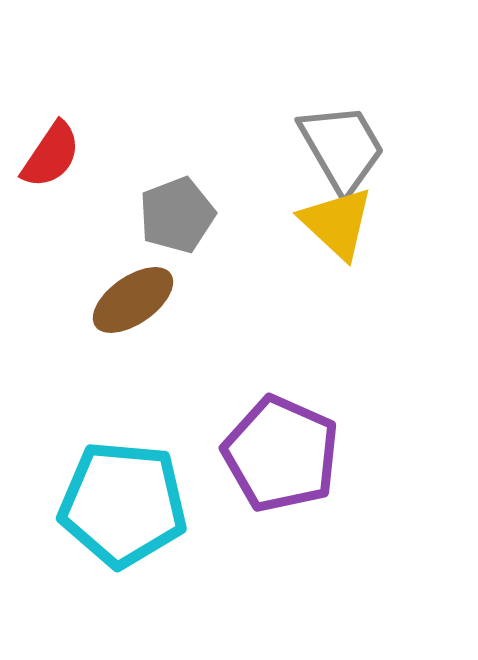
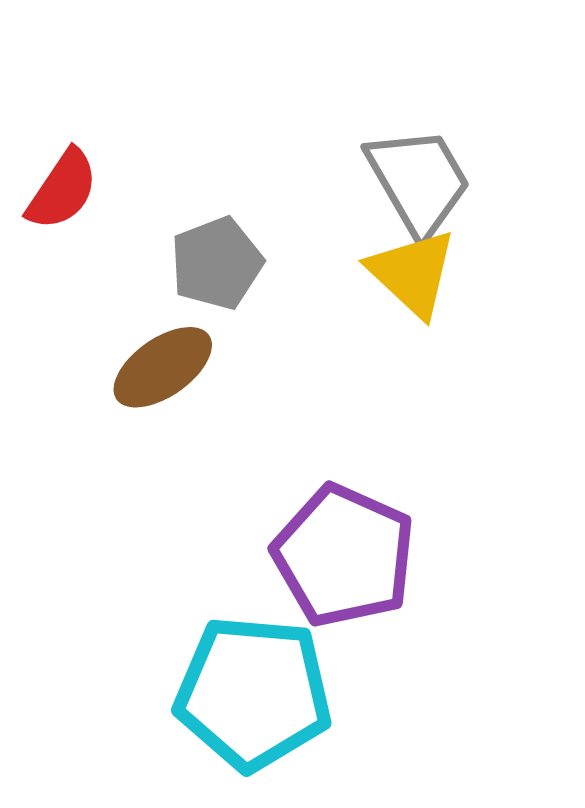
cyan pentagon: (123, 504) -> (253, 693), moved

